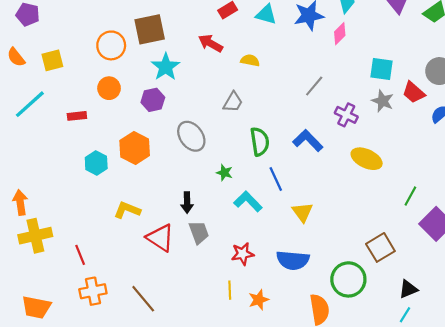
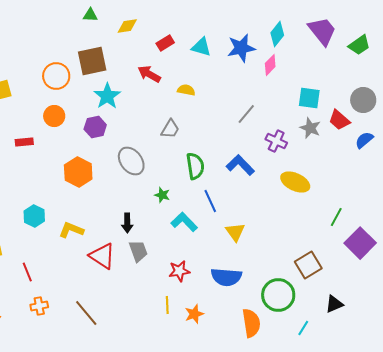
cyan hexagon: (96, 163) -> (34, 216), moved
orange cross: (93, 291) -> (39, 306), size x0.7
cyan line: (405, 315) -> (303, 328), moved

